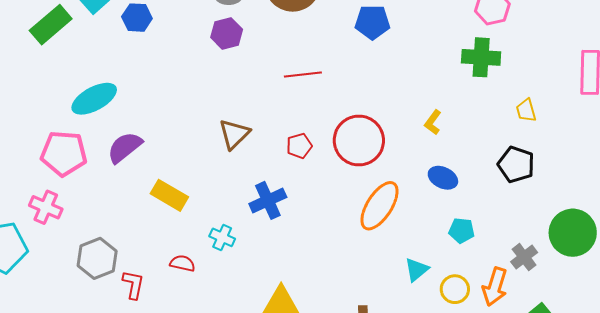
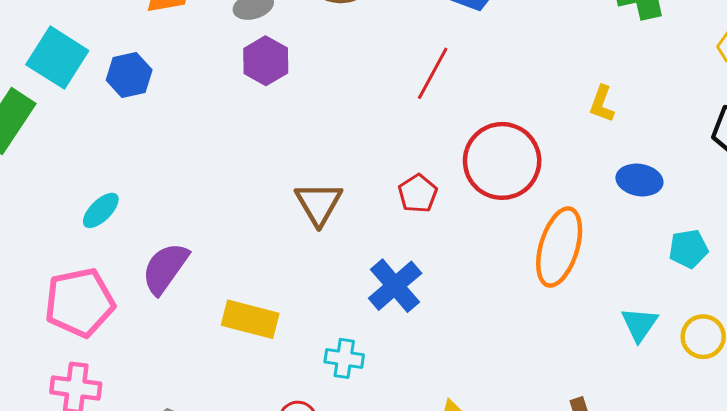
red line: (303, 74) -> (433, 73), moved, turned -39
cyan ellipse: (94, 99) -> (101, 210), size x0.6

